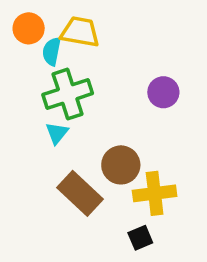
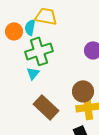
orange circle: (29, 28) -> (14, 31), moved
brown circle: (121, 165) -> (83, 91), moved

